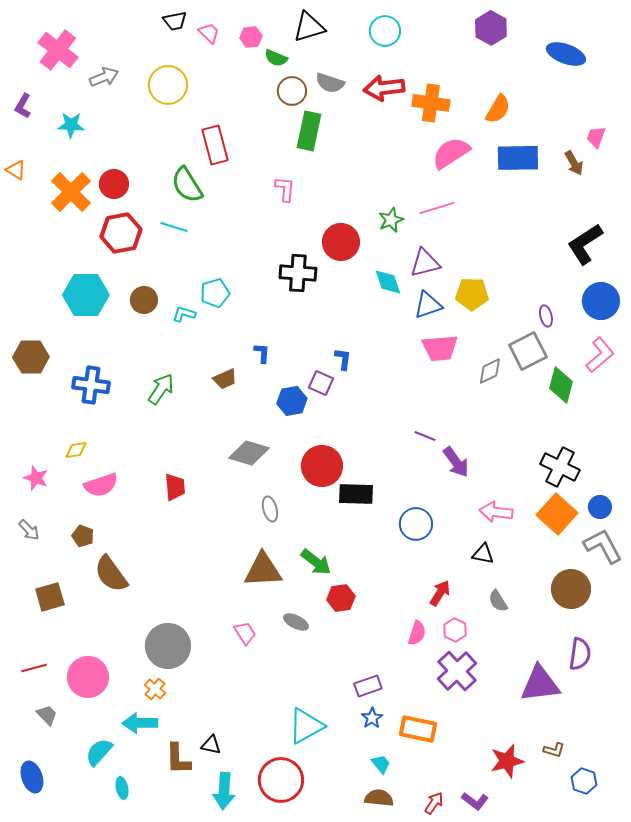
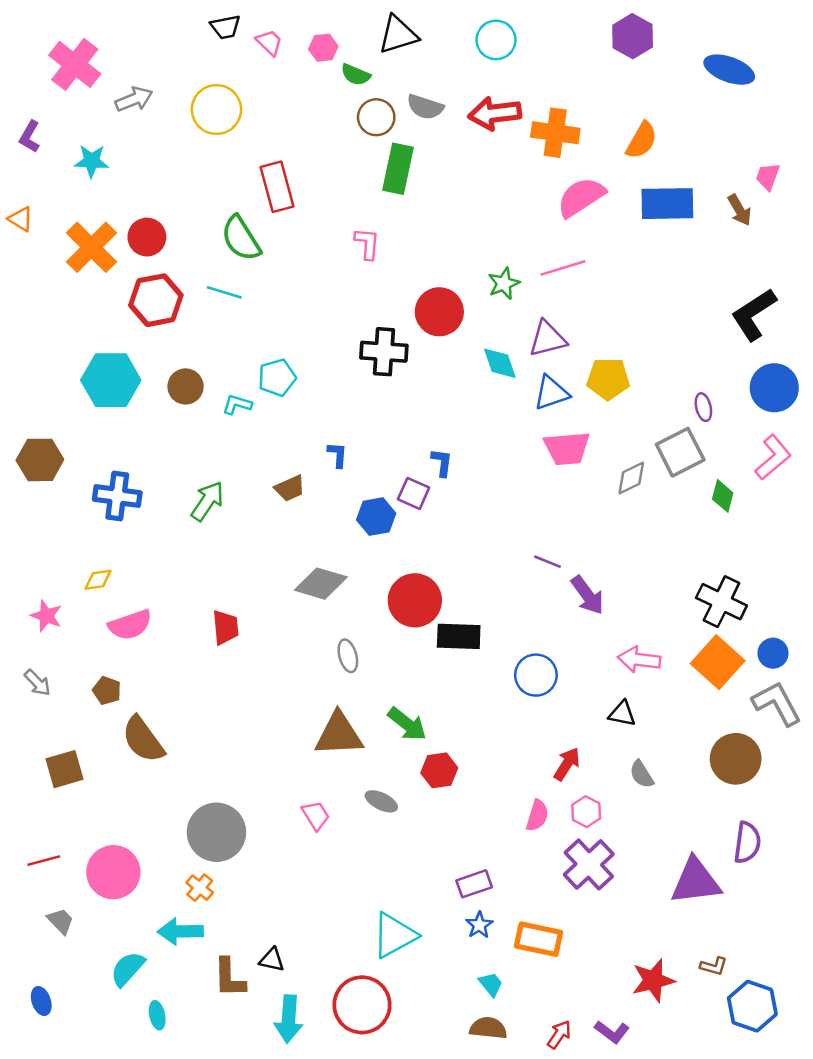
green diamond: (561, 385) -> (723, 496), size x0.7
blue ellipse: (32, 777) -> (41, 1001), size x0.7
blue hexagon: (584, 781) -> (752, 1006), size x1.5

